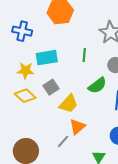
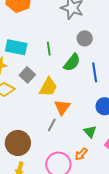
green line: (84, 55) -> (49, 49), moved
cyan rectangle: (47, 58) -> (16, 47), turned 35

